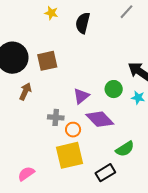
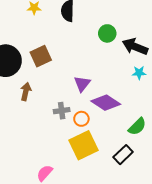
green circle: (114, 89) -> (107, 33), moved

